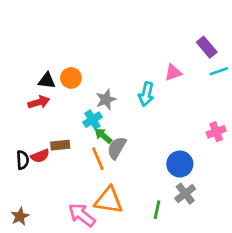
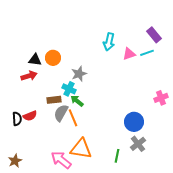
cyan line: (219, 71) -> (147, 53), moved
cyan arrow: (146, 94) -> (109, 42), moved
cyan cross: (92, 120) -> (69, 89), turned -32
brown rectangle: (60, 145) -> (54, 100), moved
gray semicircle: (117, 148) -> (61, 113), moved

